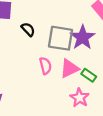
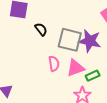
purple star: (83, 37) -> (90, 41), turned -30
green rectangle: (89, 75) -> (93, 76), turned -64

